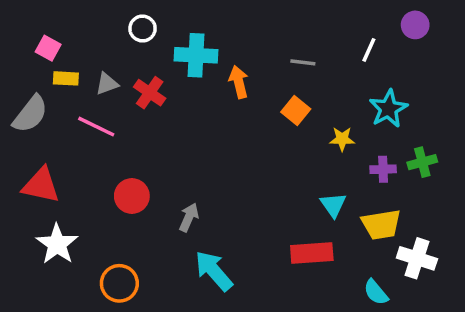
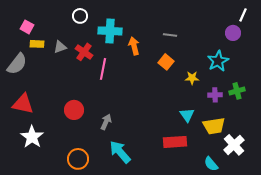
purple circle: (415, 25) -> (233, 33), moved
white line: (369, 50) -> (243, 15), moved
pink line: (96, 127) -> (103, 69), moved, turned 75
white cross: (417, 258) -> (234, 145), turned 30
orange circle: (119, 283) -> (78, 159), moved

